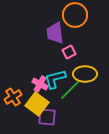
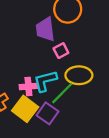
pink cross: (40, 84) -> (28, 86), turned -35
purple square: (47, 117) -> (48, 113), moved, turned 30

